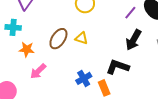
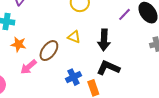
brown ellipse: (58, 39) -> (49, 51), moved
black arrow: (134, 40) -> (104, 40), moved, turned -30

